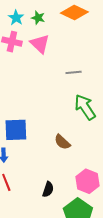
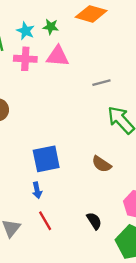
pink triangle: (40, 44) -> (58, 56), turned -30
black semicircle: (48, 189) -> (94, 221), turned -42

